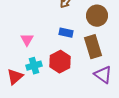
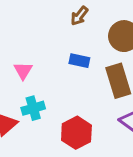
red hexagon: (60, 62) -> (76, 133), moved

